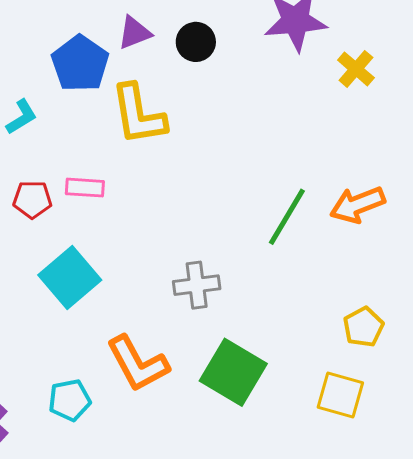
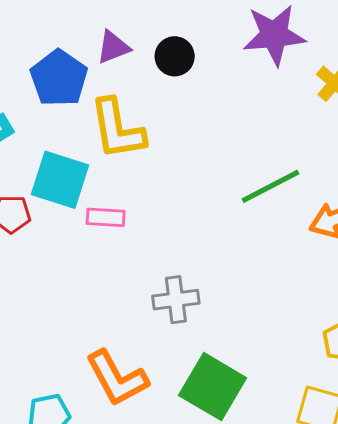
pink rectangle: (85, 188) -> (106, 217), moved
green line: (287, 217) -> (270, 186), moved, turned 32
cyan square: (70, 278) -> (60, 180), moved, turned -32

